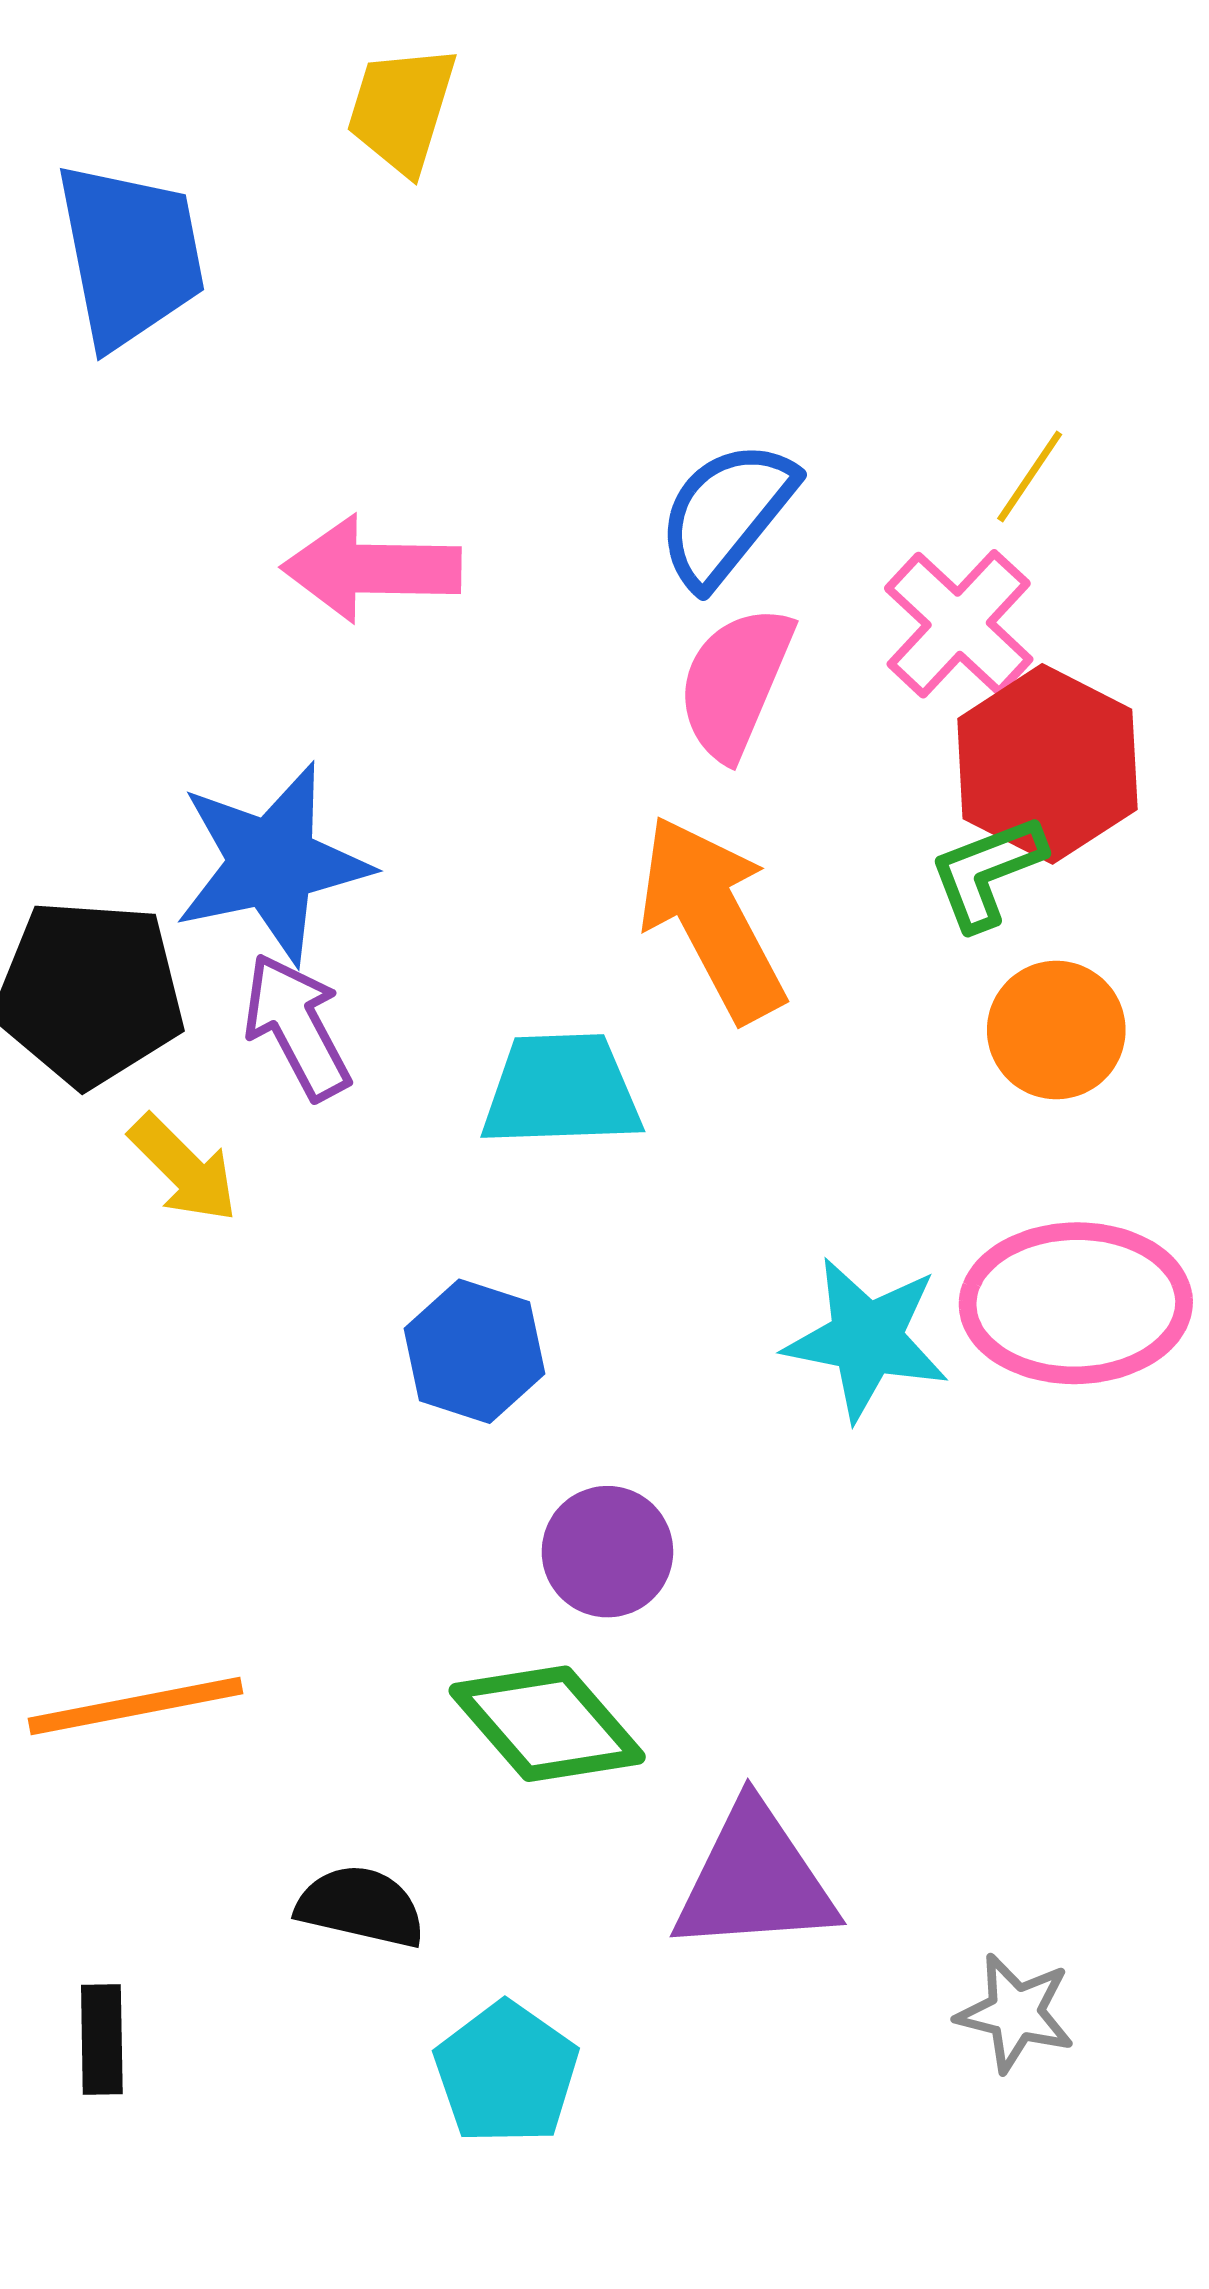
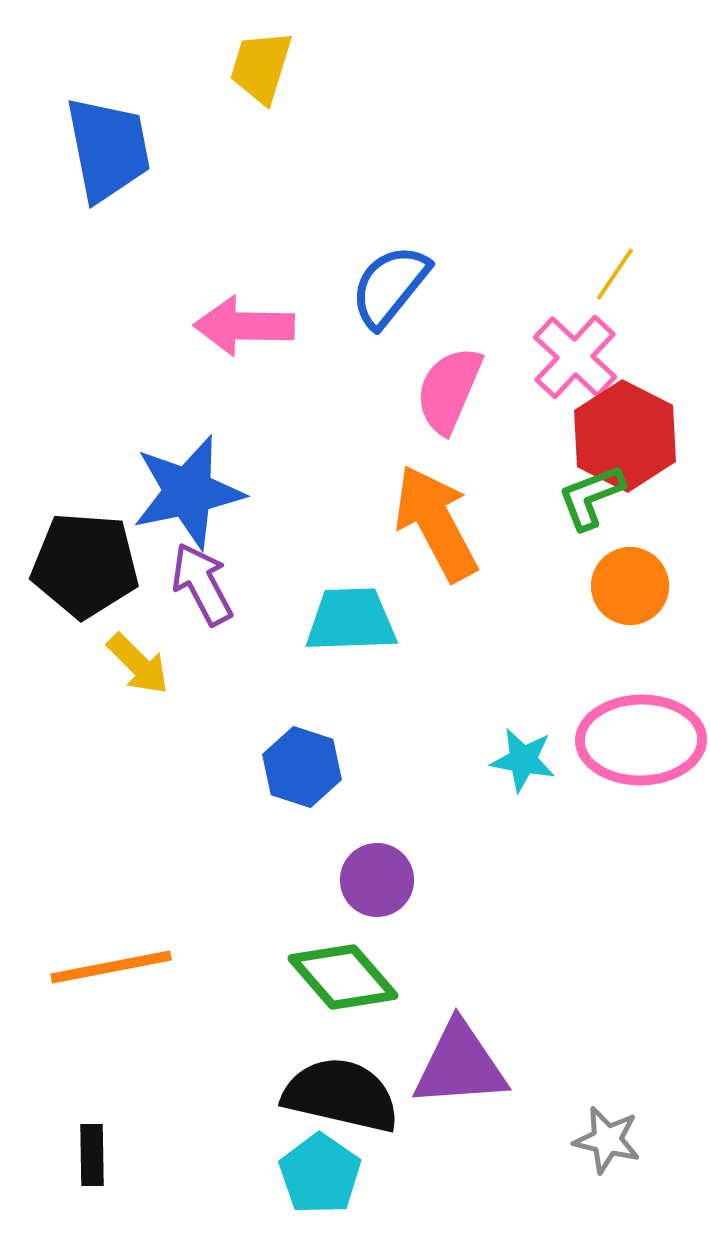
blue semicircle: (726, 514) -> (390, 286), moved
cyan star: (866, 1339) -> (523, 760), size x0.7
black semicircle: (361, 1906) -> (341, 1095), moved, size x1.6

